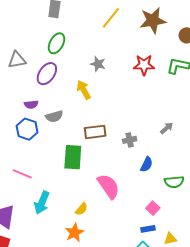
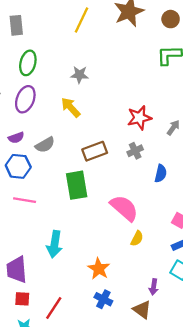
red star: (144, 65) -> (139, 118), moved
pink line: (22, 174) -> (25, 200), moved
yellow semicircle: (81, 209) -> (137, 238), moved

